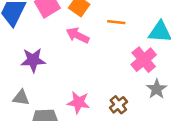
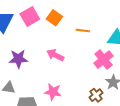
pink arrow: (78, 35) -> (55, 55), moved
brown cross: (118, 105) -> (96, 95), moved

